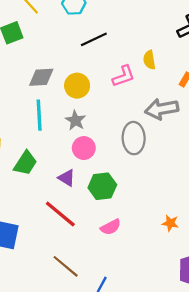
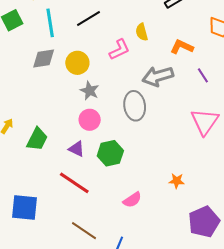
cyan line: (39, 115) -> (50, 23), moved
gray star: (75, 120) -> (90, 91), moved
pink semicircle: (111, 227) -> (132, 200), moved

